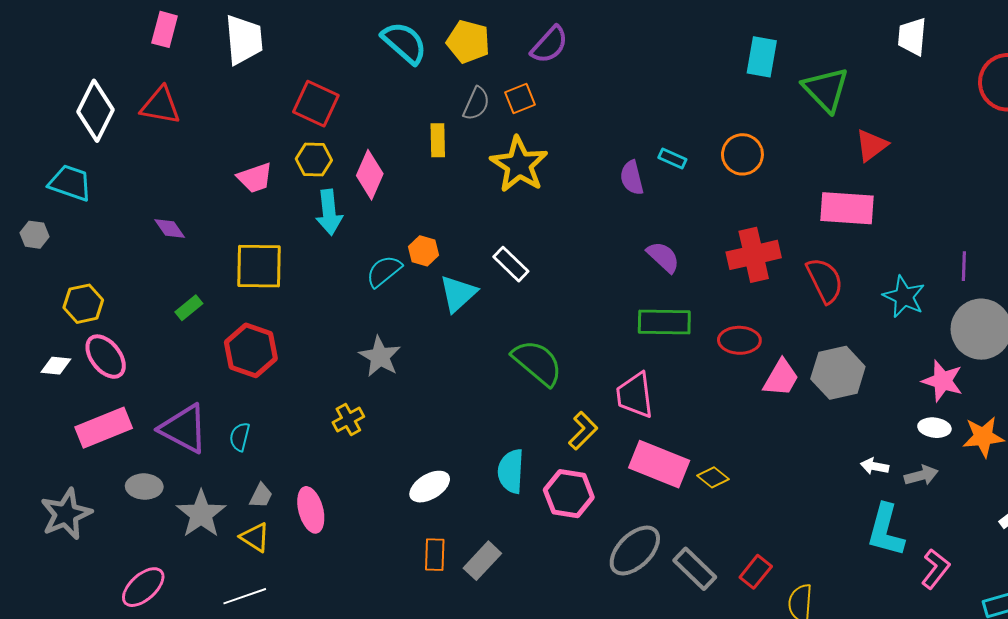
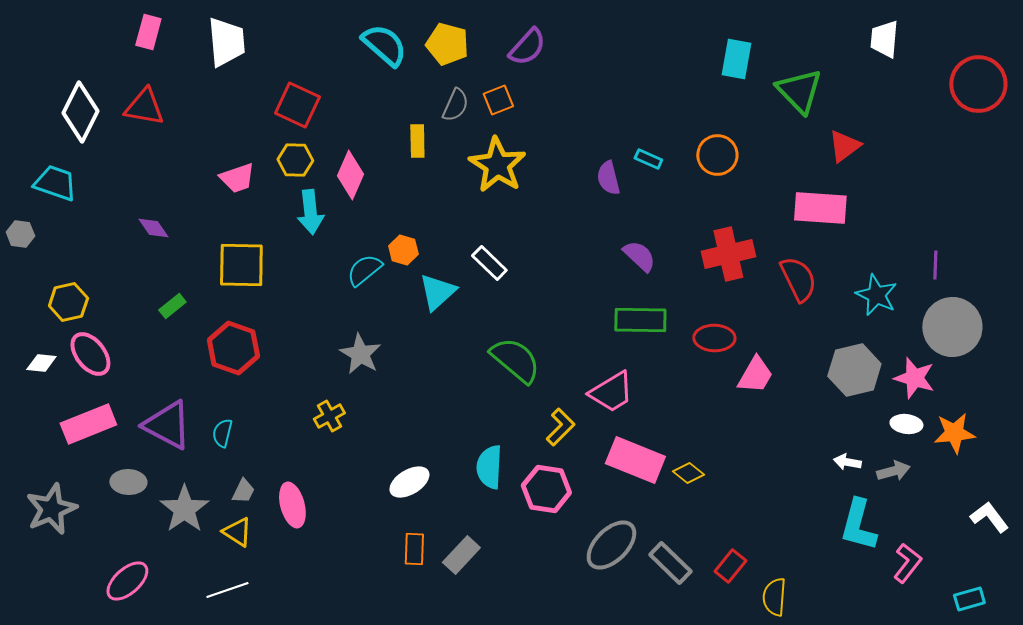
gray hexagon: (838, 373) -> (854, 370), moved
pink trapezoid: (635, 395) -> (611, 392), turned -114

